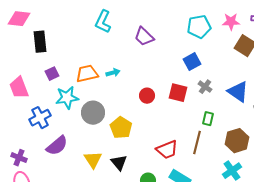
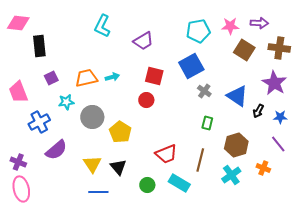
purple trapezoid: (144, 37) -> (143, 41), turned -75
blue square: (192, 62) -> (191, 66), size x1.4
red square: (178, 93) -> (154, 76), moved
cyan star: (67, 98) -> (66, 102), size x0.7
brown line: (197, 143) -> (200, 160), moved

